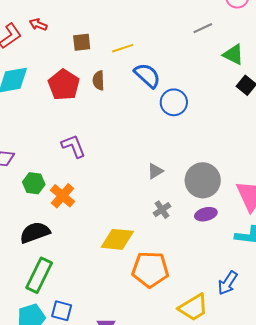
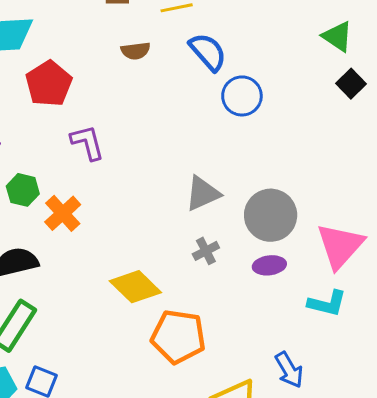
brown semicircle: (99, 80) -> (136, 51), turned -102
red pentagon: (64, 85) -> (49, 84), moved
gray triangle: (155, 171) -> (203, 193), size x1.5
yellow diamond: (117, 239) -> (135, 287), turned 32
blue arrow: (228, 283) -> (289, 370), turned -70

